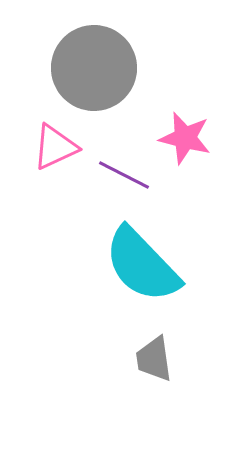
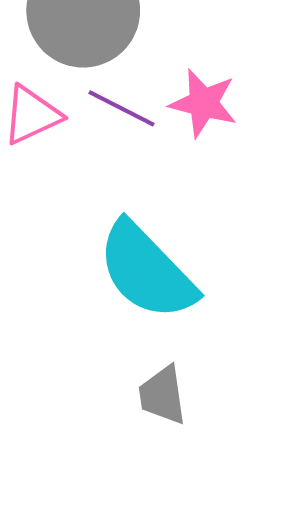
purple line: (124, 175) -> (122, 108), moved

